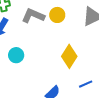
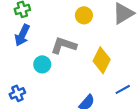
gray L-shape: (33, 16) -> (64, 45), moved

